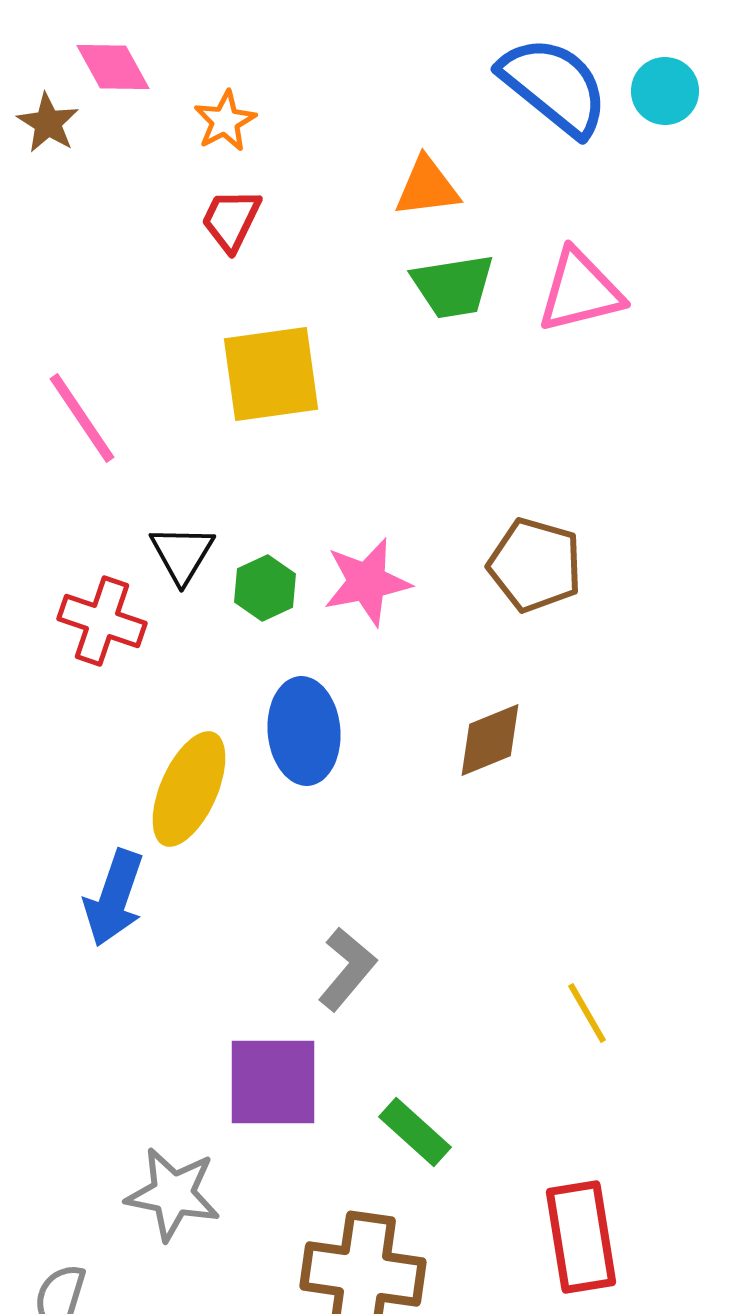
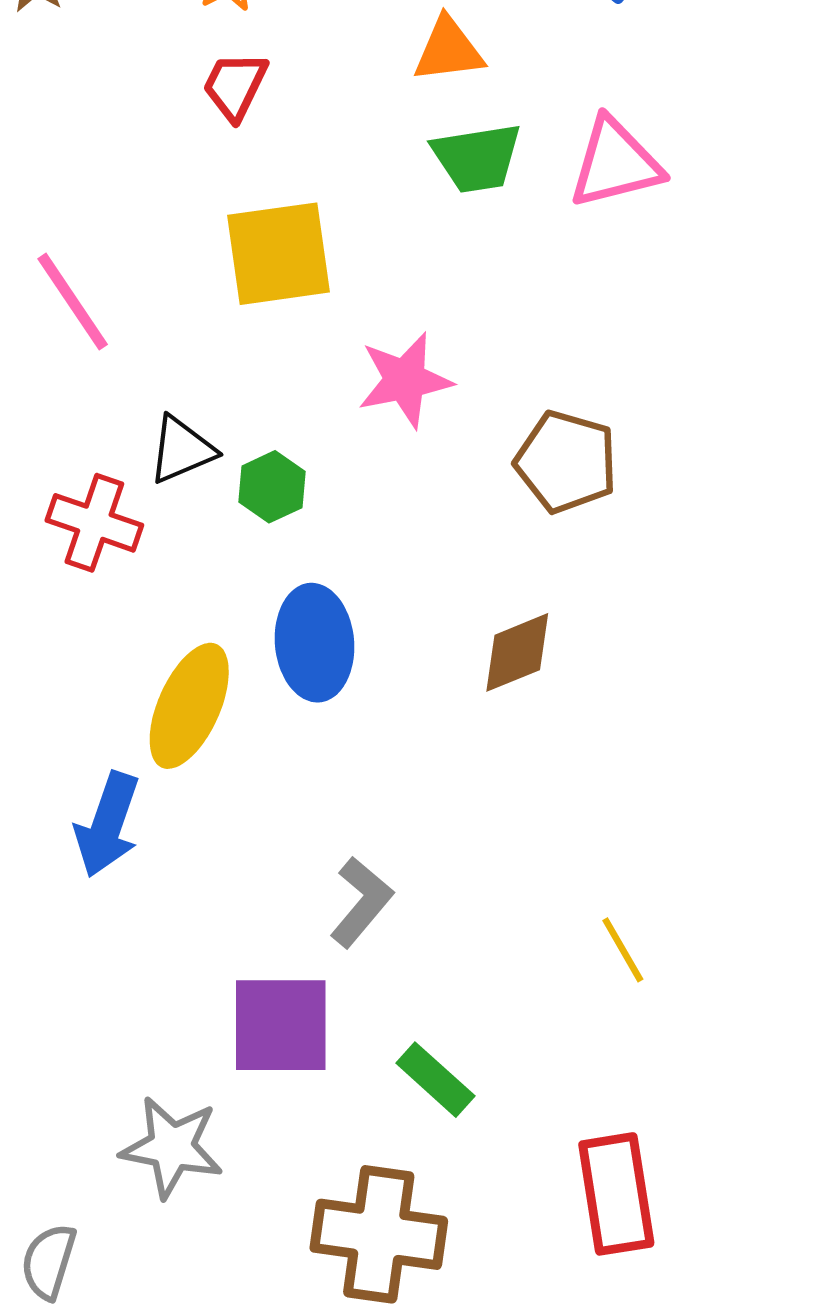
black triangle: (182, 554) -> (182, 450), turned 36
pink star: (367, 582) -> (405, 380), moved

